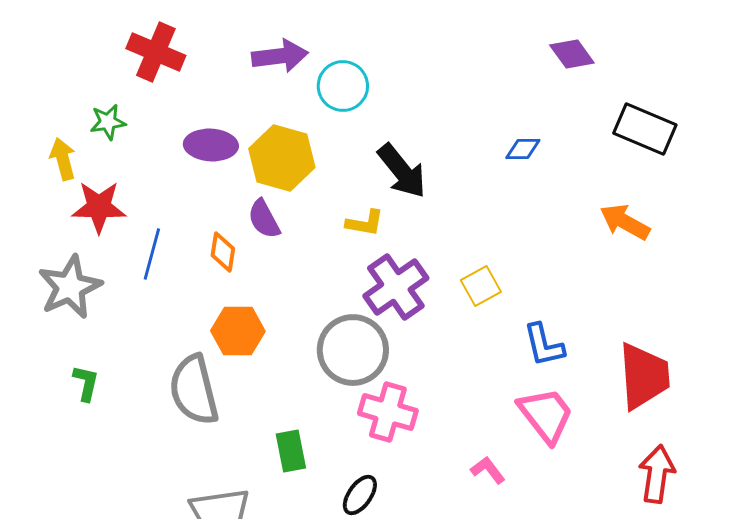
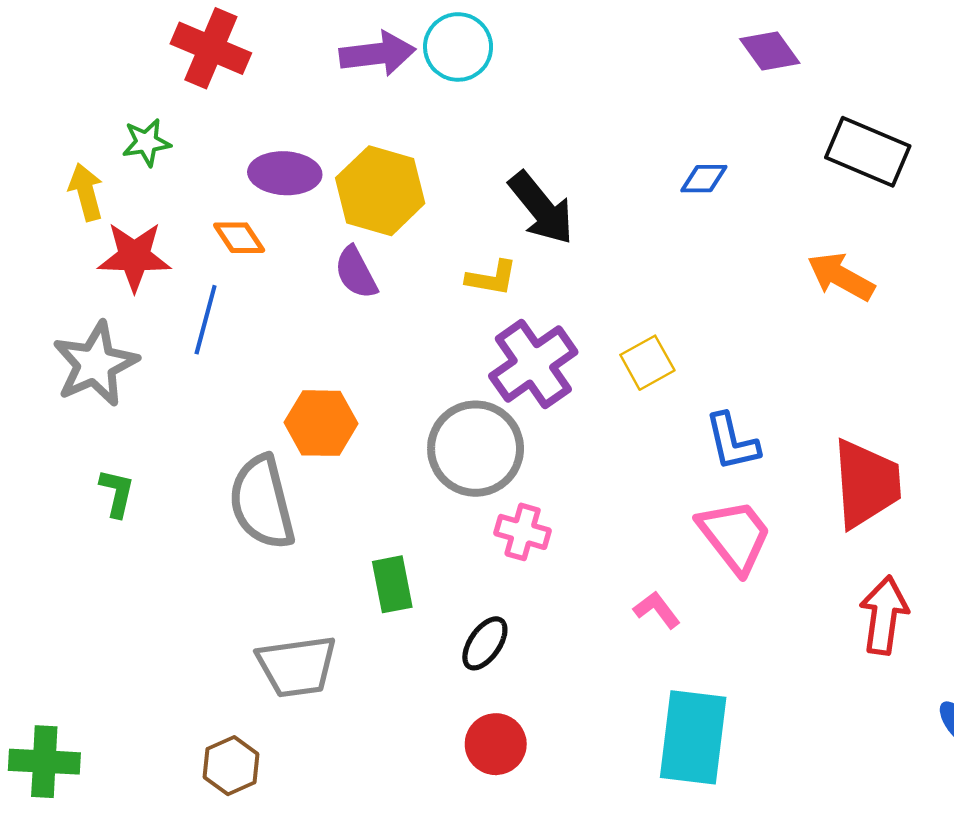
cyan circle: (343, 86) -> (458, 47), moved
orange diamond: (223, 252) -> (239, 238), moved, turned -42
pink cross: (388, 412) -> (523, 532), size x0.7

